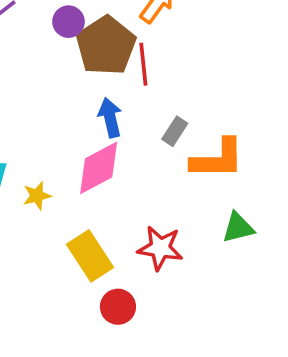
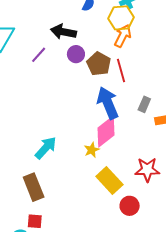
brown pentagon: (106, 46) -> (99, 64), size x0.7
blue arrow: (110, 118) -> (108, 103), size x1.5
yellow star: (37, 196) -> (92, 150), moved

